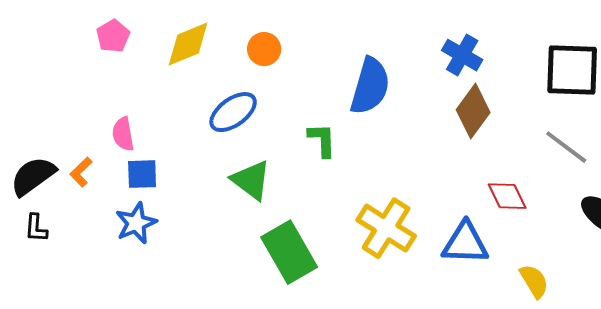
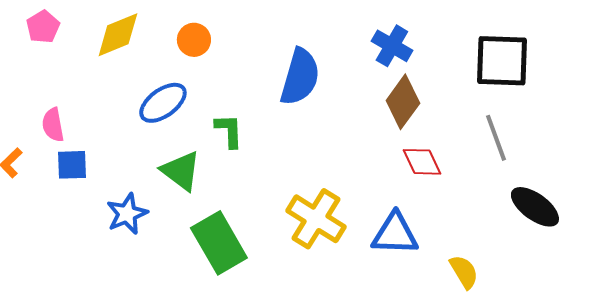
green L-shape: (322, 140) -> (229, 131), moved
gray line: (566, 147) -> (496, 138), turned 33
red diamond: (507, 196) -> (422, 162), moved
blue star: (136, 223) -> (127, 214), moved

